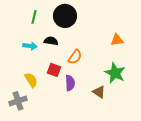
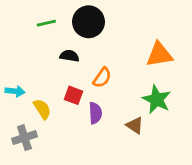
green line: (34, 17) -> (46, 23), turned 64
orange triangle: (117, 40) -> (159, 54), size x1.5
cyan arrow: (30, 46) -> (15, 91), moved

